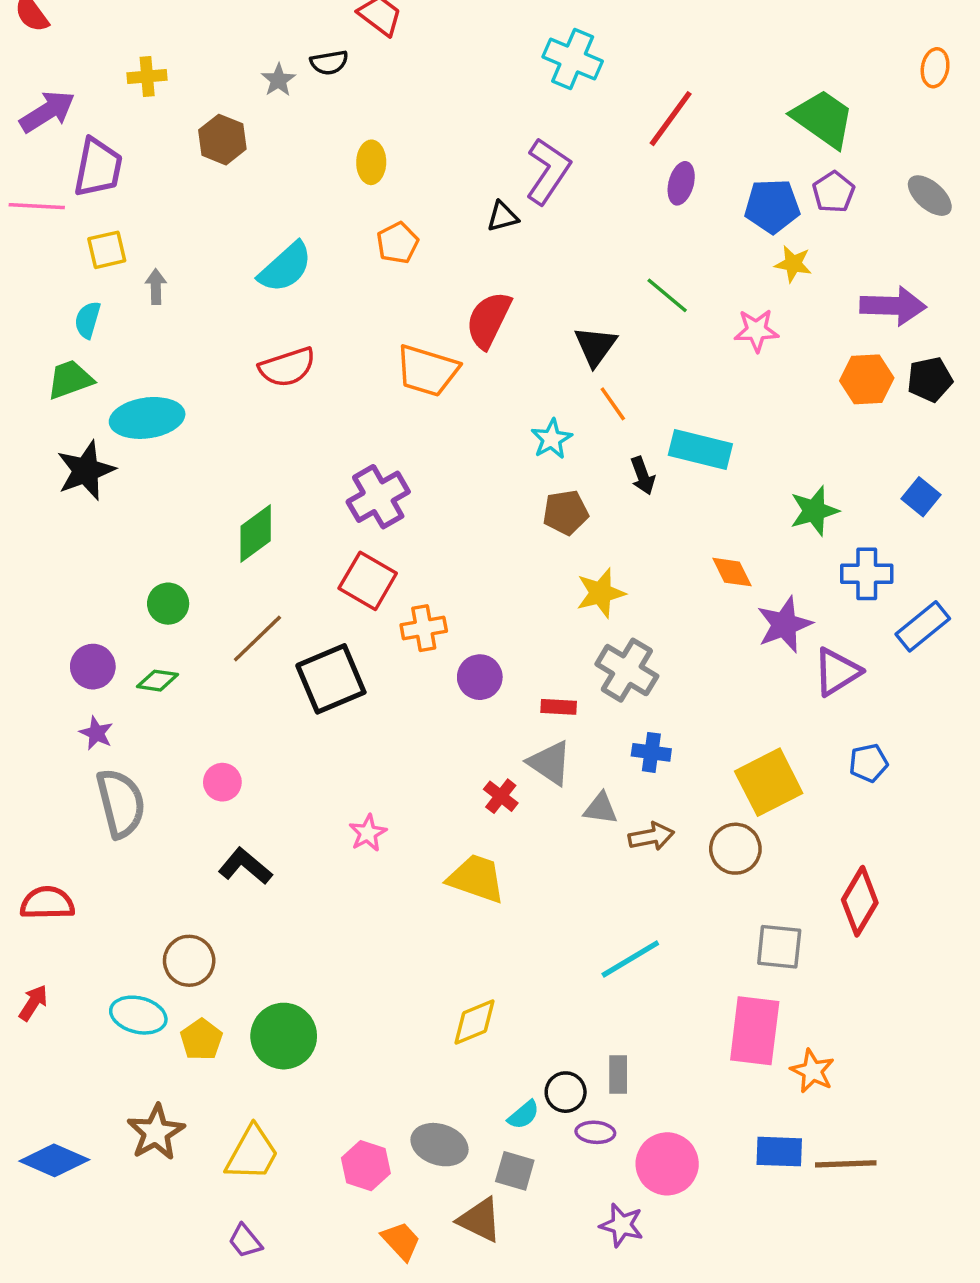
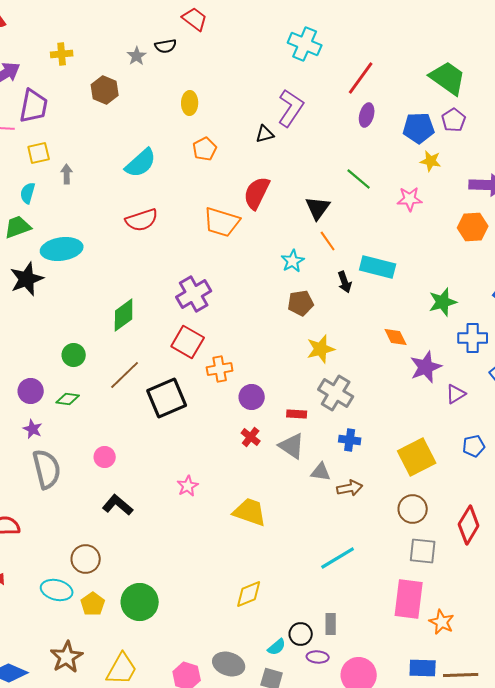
purple triangle: (837, 672) -> (456, 394), size x0.7
red cross: (501, 796) -> (251, 437), moved
brown circle: (735, 849) -> (413, 509), moved

